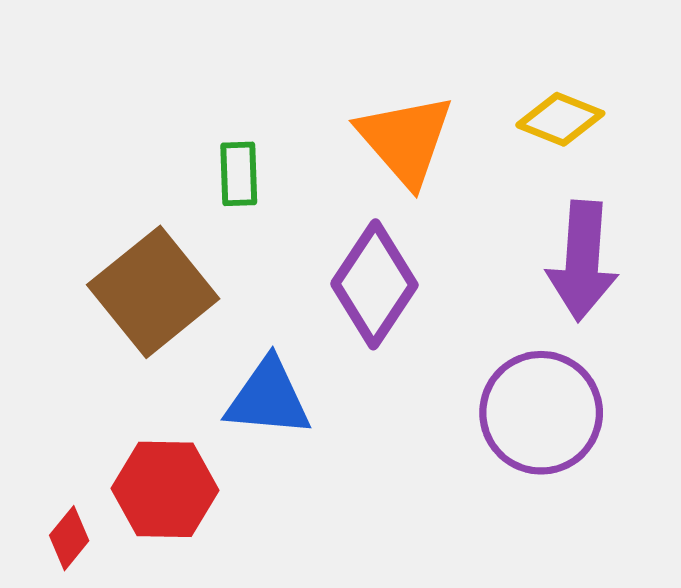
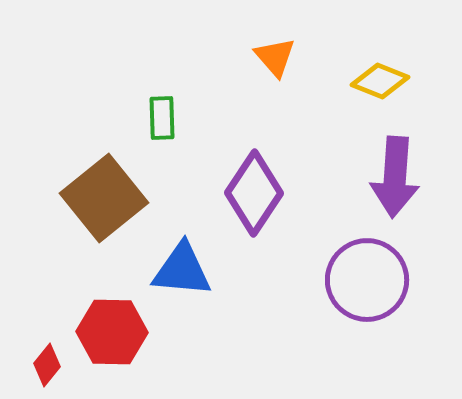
orange triangle: (405, 140) -> (275, 57), moved, size x0.6

